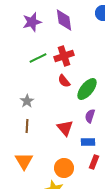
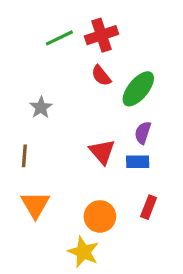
brown line: (27, 126) -> (24, 156), moved
blue rectangle: (88, 142) -> (138, 162), moved

